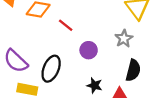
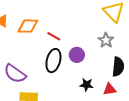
black ellipse: (51, 69) -> (53, 61), moved

